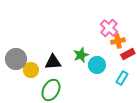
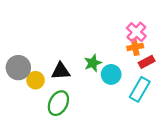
pink cross: (109, 28) -> (136, 32), moved
cyan rectangle: (122, 78) -> (140, 89), size x1.5

